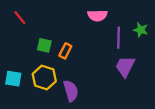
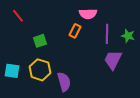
green star: (141, 30) -> (128, 36), moved
green square: (44, 45) -> (40, 41), turned -32
orange rectangle: (65, 51) -> (75, 31), moved

